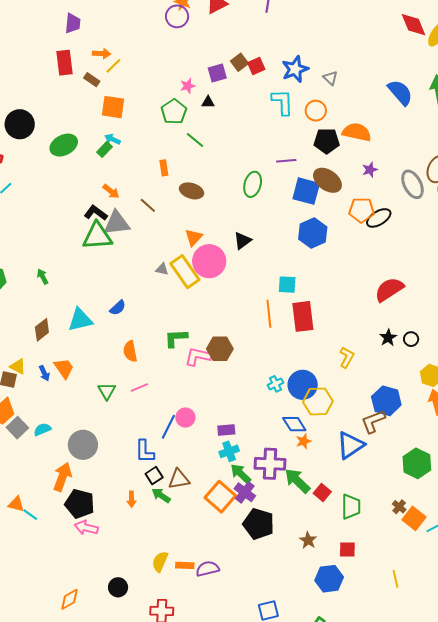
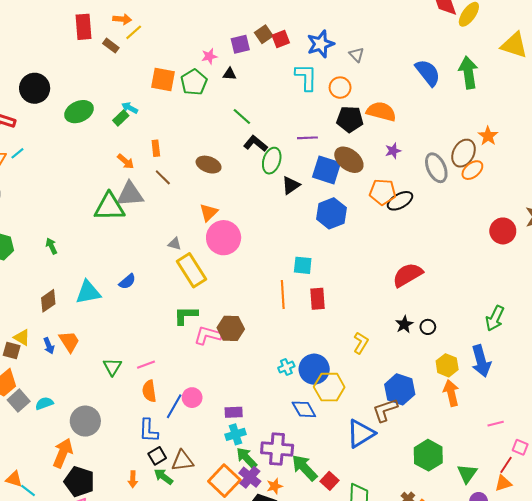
orange square: (113, 107) -> (163, 80), moved
green line: (195, 140) -> (242, 116), moved
orange rectangle: (164, 168) -> (156, 148), moved
black L-shape: (96, 213) -> (256, 144), moved
black triangle: (243, 241) -> (291, 185), moved
yellow rectangle: (185, 272) -> (192, 270), moved
red rectangle: (303, 316) -> (317, 299), size x0.7
orange semicircle: (130, 351) -> (149, 391), moved
orange star: (304, 441) -> (275, 486), moved

